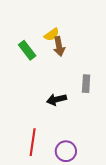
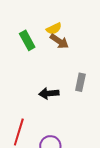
brown arrow: (59, 46) -> (59, 41), turned -54

